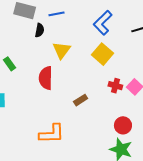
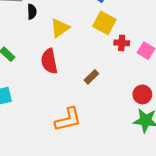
yellow triangle: (62, 50) -> (60, 28), turned 30
red cross: (115, 86) -> (122, 43), moved

